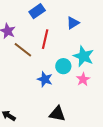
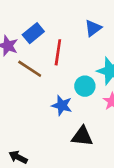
blue rectangle: (37, 11) -> (33, 33), moved
black triangle: (57, 114) -> (82, 136), moved

